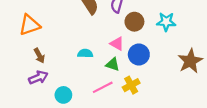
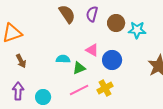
brown circle: (134, 22) -> (116, 23), moved
green triangle: (113, 64) -> (79, 68), moved, turned -40
purple arrow: (38, 77) -> (18, 91), moved, turned -66

